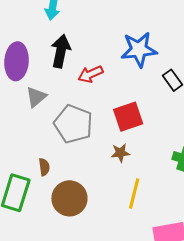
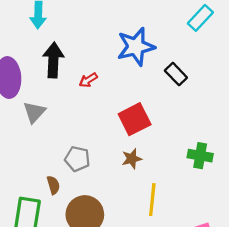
red arrow: (90, 74) -> (88, 80), size x0.7
gray pentagon: (73, 124) -> (77, 159), moved, size x0.6

